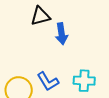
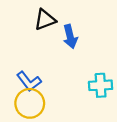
blue L-shape: (48, 81) -> (29, 81), moved

